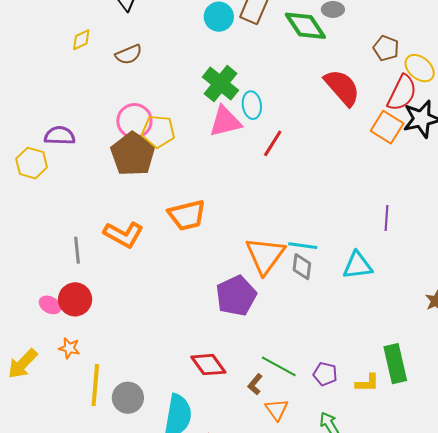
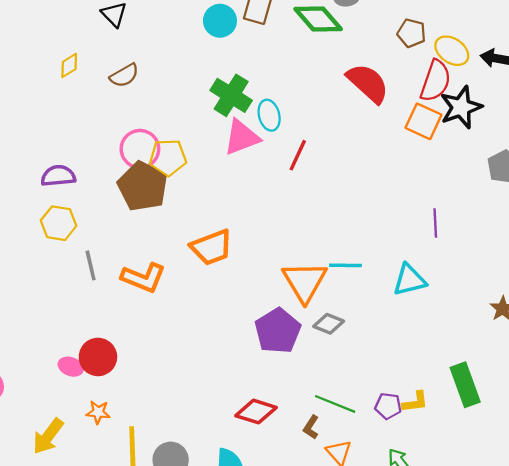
yellow hexagon: (32, 163) -> (59, 223), moved
gray line: (77, 250) -> (91, 265), moved
gray diamond: (302, 267) -> (329, 324), moved, turned -68
red diamond: (208, 365) -> (256, 412), turned -30
yellow L-shape: (367, 383) -> (415, 402), moved

